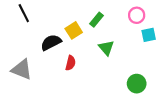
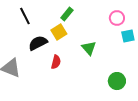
black line: (24, 13) -> (25, 16), moved
green rectangle: (97, 20) -> (67, 14), moved

